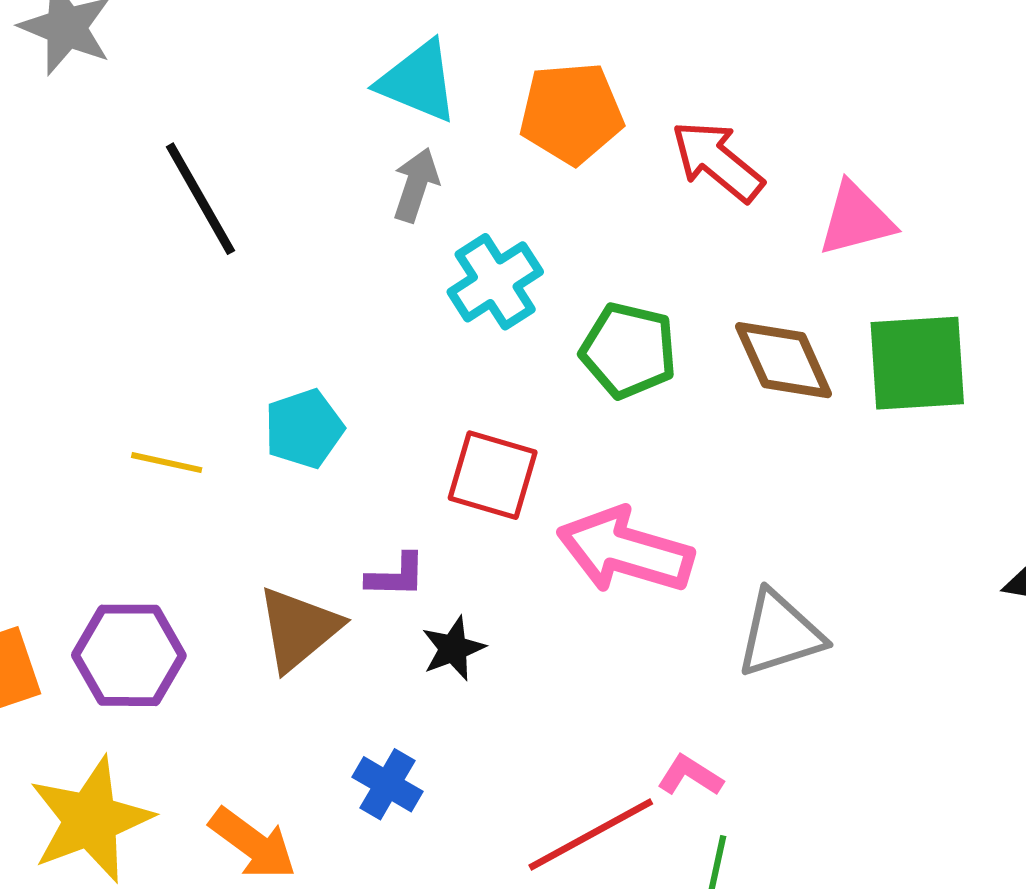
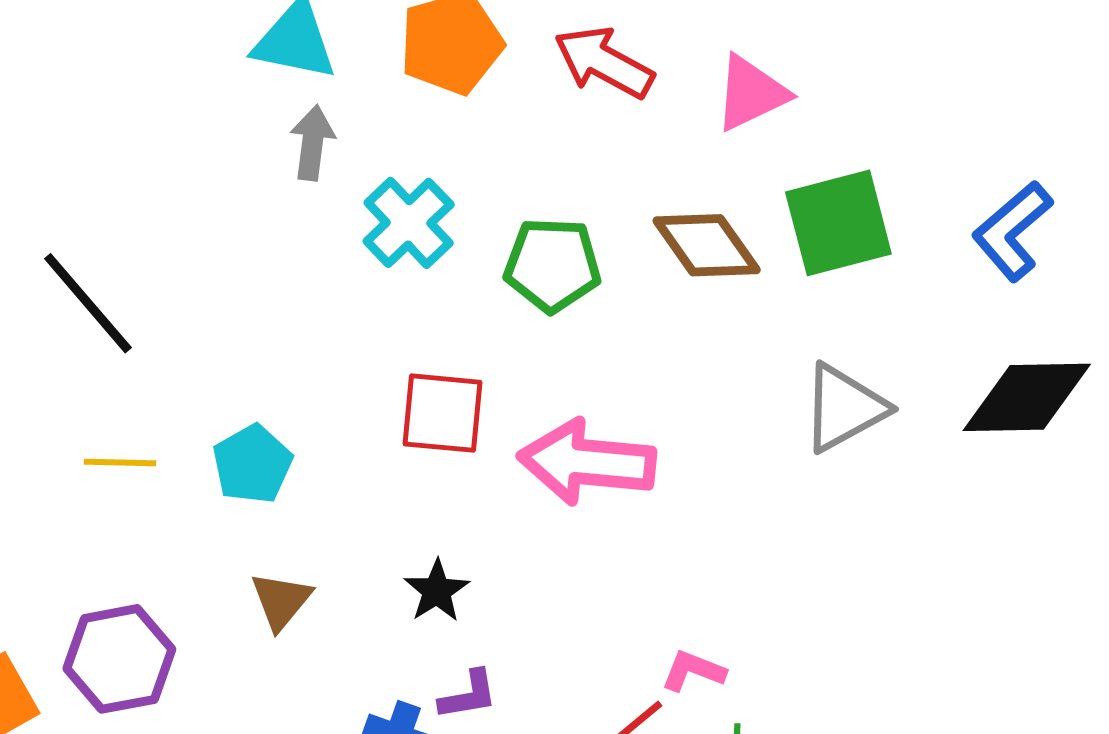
black line: (200, 199) -> (88, 303), moved
cyan pentagon: (304, 429) -> (252, 464), moved
purple L-shape: (396, 576) -> (468, 695), moved
brown triangle: (299, 629) -> (281, 601), size x0.7
gray triangle: (780, 634) -> (844, 408), moved

